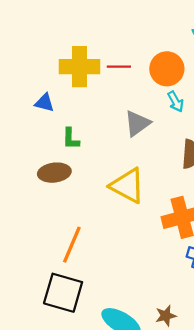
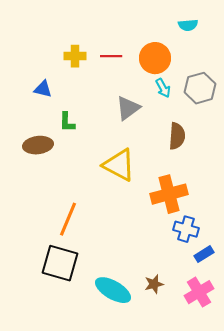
yellow cross: (79, 67) -> (75, 56), size x0.6
brown ellipse: (54, 173) -> (38, 145), moved

